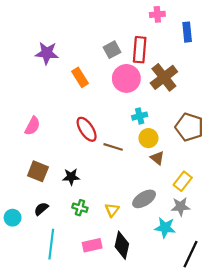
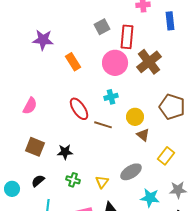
gray square: (112, 50) -> (102, 27), moved
cyan cross: (140, 116) -> (111, 97), moved
gray star: (181, 207) -> (178, 190), moved

